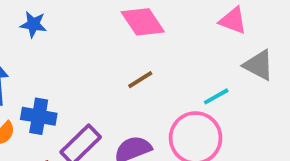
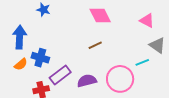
cyan line: (216, 96) -> (142, 62), moved

